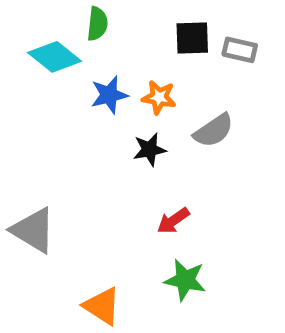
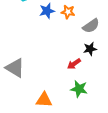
black star: (150, 149) -> (90, 49), moved
orange triangle: (102, 306) -> (44, 100), turned -30

